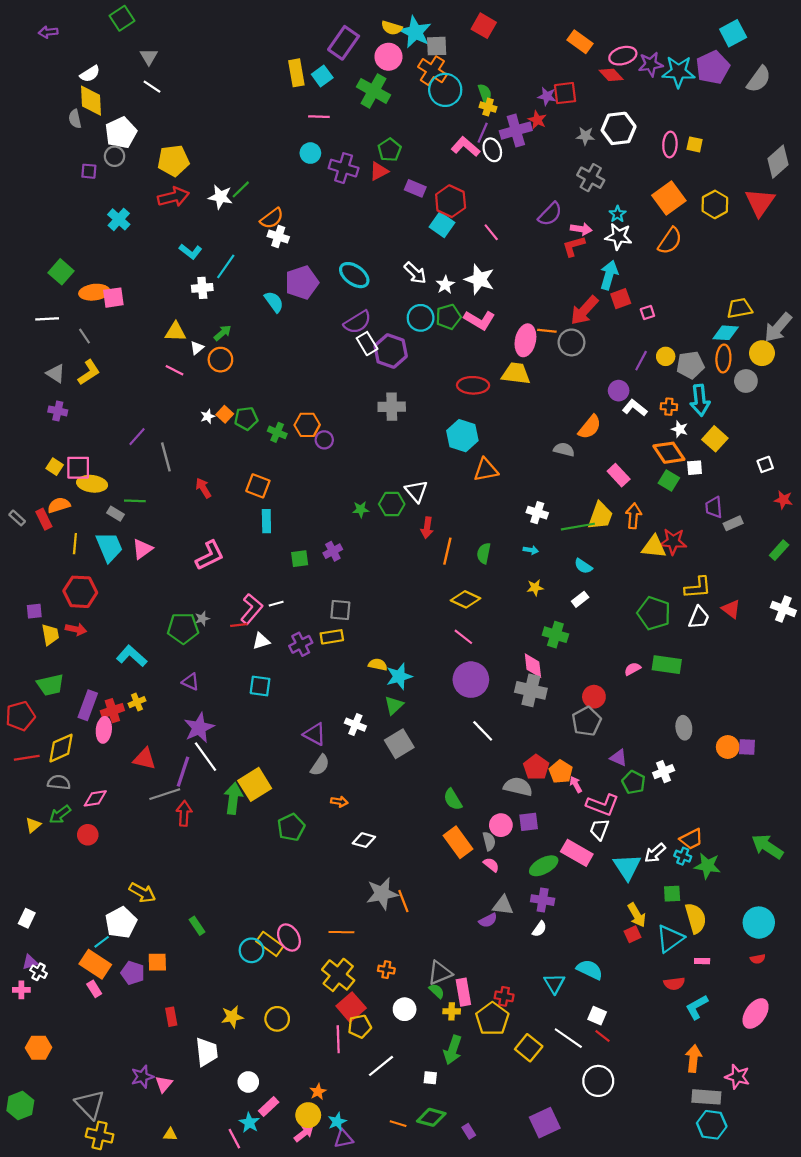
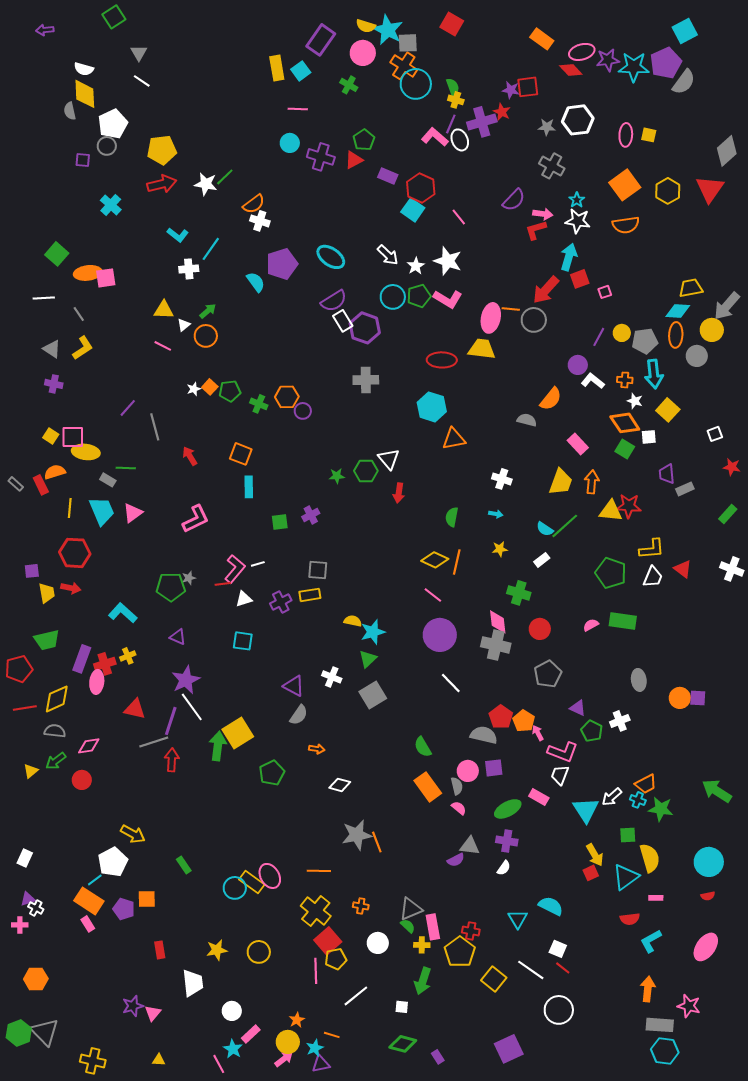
white semicircle: (90, 74) -> (84, 69), turned 48
gray semicircle: (759, 79) -> (684, 82), moved
green cross: (373, 91) -> (349, 85), size x0.6
orange semicircle: (670, 241) -> (626, 225), turned 48
green line: (578, 527) -> (565, 526), moved, turned -32
orange line: (447, 551) -> (457, 562), moved
red circle: (594, 697) -> (540, 629), moved
pink rectangle: (577, 853) -> (539, 797), size x0.7
gray triangle: (90, 1104) -> (45, 1032), moved
orange line: (398, 1124) -> (332, 1035), moved

